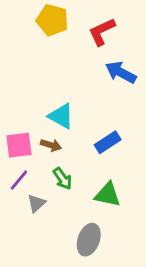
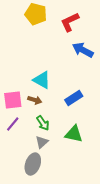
gray triangle: (36, 203) -> (42, 142), moved
gray ellipse: (89, 240) -> (33, 164), moved

